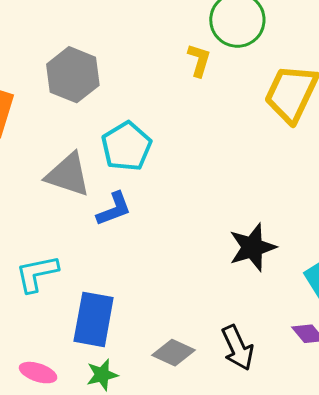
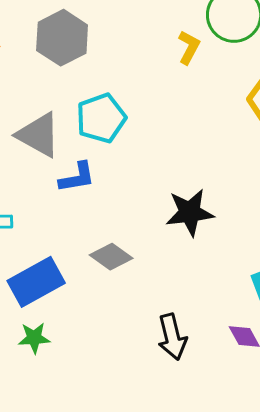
black star: (252, 247) -> (190, 212), moved
blue rectangle: (94, 319) -> (36, 282), turned 40
gray diamond: (174, 353) -> (111, 257), moved

